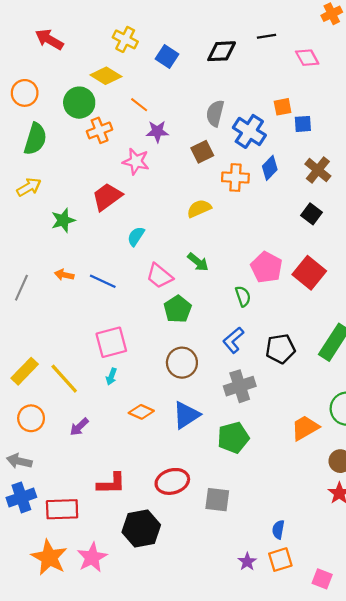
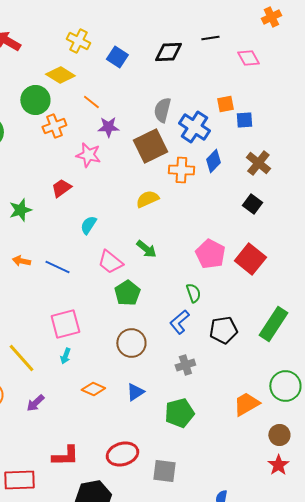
brown square: (202, 152) -> (150, 146), size x1.6
red trapezoid: (107, 197) -> (61, 188), size x0.7
green semicircle: (243, 296) -> (193, 293), moved
gray cross: (240, 386) -> (185, 365), size x0.7
blue triangle: (186, 415) -> (135, 392), size x0.7

